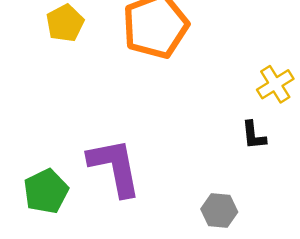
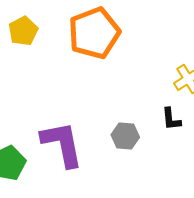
gray hexagon: (219, 210) -> (125, 136), moved

